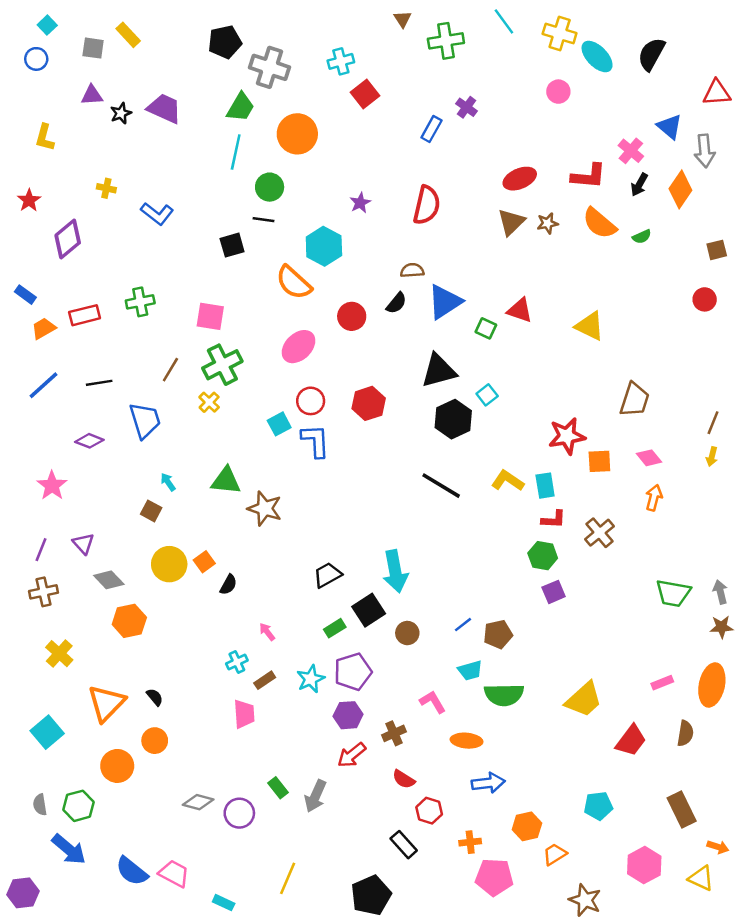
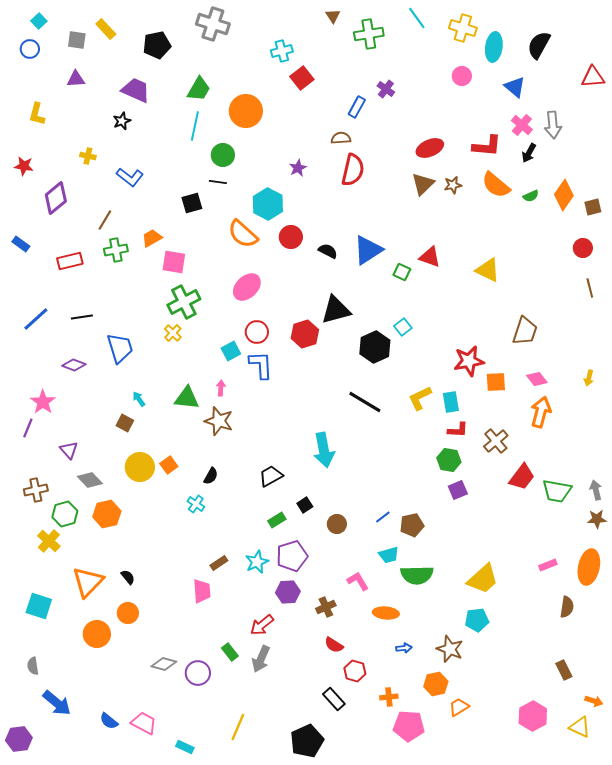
black pentagon: (225, 42) -> (157, 45), moved
cyan ellipse: (597, 57) -> (494, 47), turned 52
gray cross: (270, 67) -> (213, 24), moved
black star: (121, 113) -> (122, 121), moved
blue triangle: (670, 127) -> (515, 87), moved
gray arrow: (705, 151) -> (553, 125), moved
orange diamond: (680, 189) -> (564, 195), moved
red star: (29, 200) -> (24, 166), turned -30
brown semicircle: (412, 270) -> (341, 138), moved
black semicircle: (396, 303) -> (328, 251), turned -102
red circle: (352, 316) -> (291, 237), moved
orange trapezoid: (44, 328) -> (152, 238), moved
brown line: (170, 370) -> (105, 220), moved
black triangle: (439, 371) -> (336, 310), moved
brown line: (713, 423) -> (590, 288), moved, turned -36
yellow L-shape: (508, 481) -> (420, 398), turned -60
orange arrow: (654, 498) -> (541, 412), size x1.4
purple line: (41, 550) -> (28, 428), moved
cyan arrow: (395, 571) -> (324, 450), moved
black semicircle: (228, 585) -> (211, 476), moved
black square: (369, 610) -> (305, 505), size x0.6
pink arrow: (267, 632) -> (221, 388), moved, turned 42
cyan cross: (237, 662) -> (196, 504), moved, turned -30
cyan square: (47, 732) -> (39, 606), turned -32
red trapezoid: (631, 741) -> (522, 477), moved
red arrow: (352, 755) -> (262, 625), moved
blue arrow: (488, 783) -> (404, 648), size x0.6
green hexagon: (79, 806) -> (65, 514), moved
cyan pentagon: (598, 806) -> (477, 620), moved
brown rectangle: (682, 809) -> (564, 670), size x0.7
blue semicircle: (132, 871) -> (109, 721), size x0.7
brown star: (585, 900) -> (450, 649), moved

